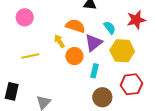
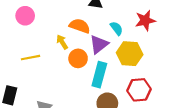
cyan rectangle: (94, 71) -> (99, 75), size x1.6

